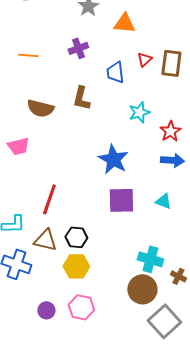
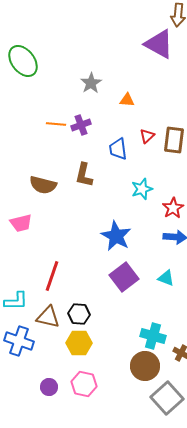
orange triangle: (124, 23) -> (127, 100), size x0.7
orange line: (28, 55) -> (56, 124), moved
purple square: (121, 200) -> (124, 277), turned -36

